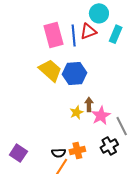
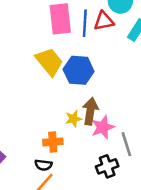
brown arrow: (89, 104) -> (90, 111), size x1.5
orange cross: (77, 151) -> (53, 142), moved

